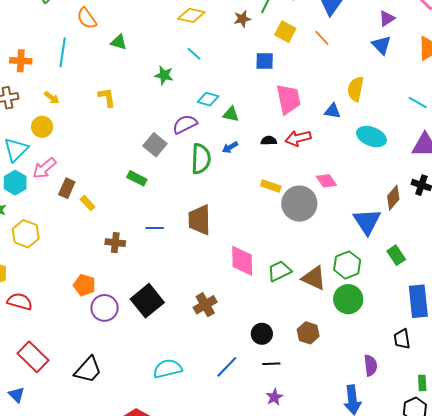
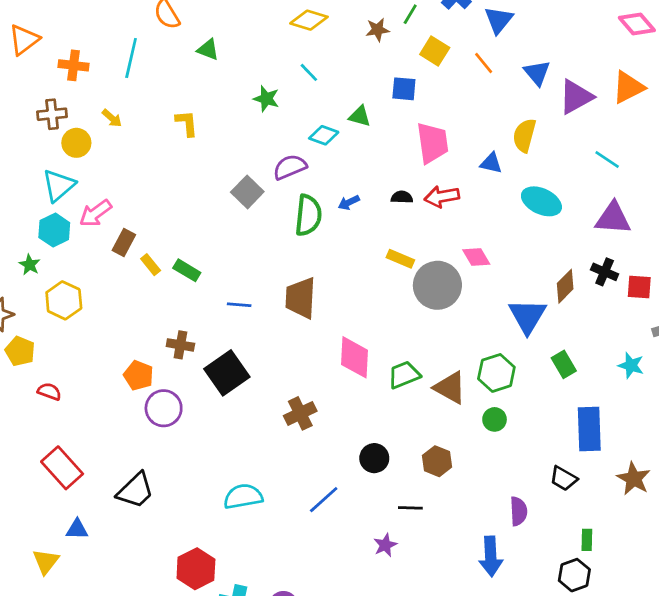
purple triangle: (387, 18) -> (576, 97), moved, size x1.6
blue triangle: (381, 45) -> (537, 73), moved
green triangle: (231, 114) -> (360, 116), moved
yellow circle: (42, 127) -> (76, 143), moved
green rectangle: (137, 178) -> (187, 270), moved
brown cross: (115, 243) -> (180, 345), moved
green circle: (348, 299) -> (495, 419), size x0.6
black square: (147, 301) -> (227, 373), moved
red semicircle: (20, 302) -> (49, 392), size x0.7
black trapezoid: (402, 339) -> (564, 478), turned -55
black line: (271, 364) -> (410, 508), moved
blue triangle: (17, 395) -> (77, 529), moved, turned -48

